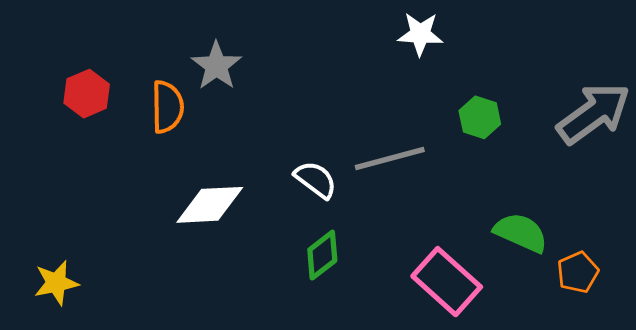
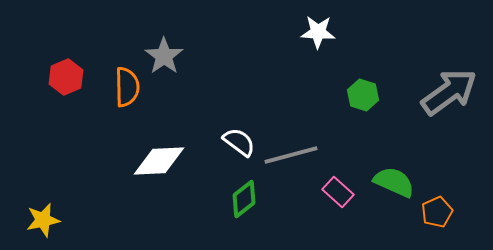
gray line: (390, 158) -> (291, 155), moved
pink rectangle: (447, 282) -> (338, 192), moved, size x0.6

